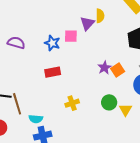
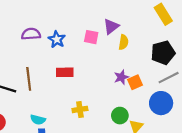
yellow semicircle: (100, 16) -> (124, 42), moved
purple semicircle: (16, 43) -> (31, 34), turned -30
blue star: (52, 43) -> (57, 39), moved
brown line: (17, 104) -> (29, 79), moved

